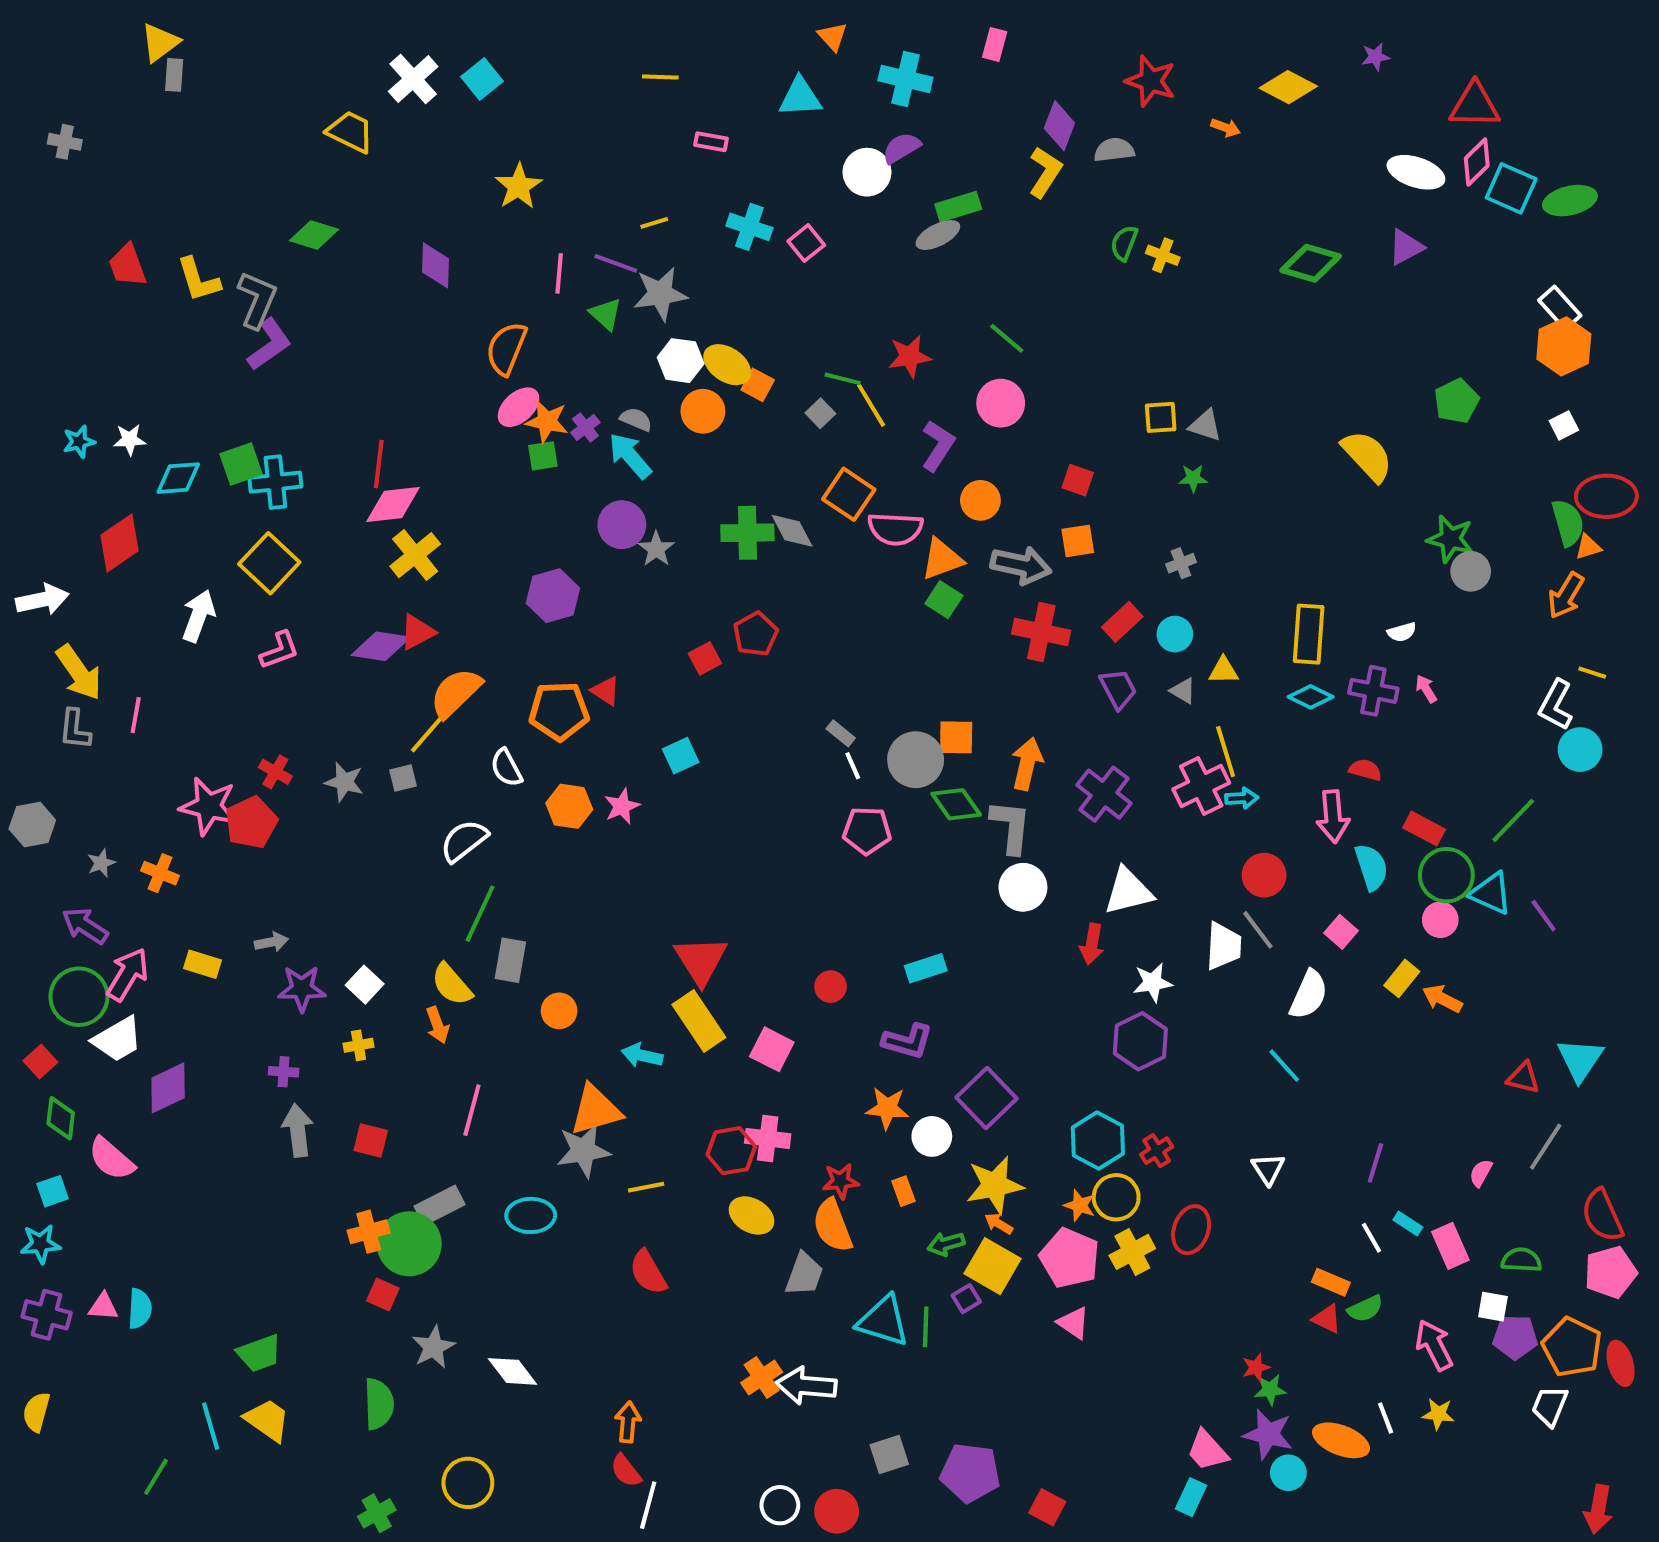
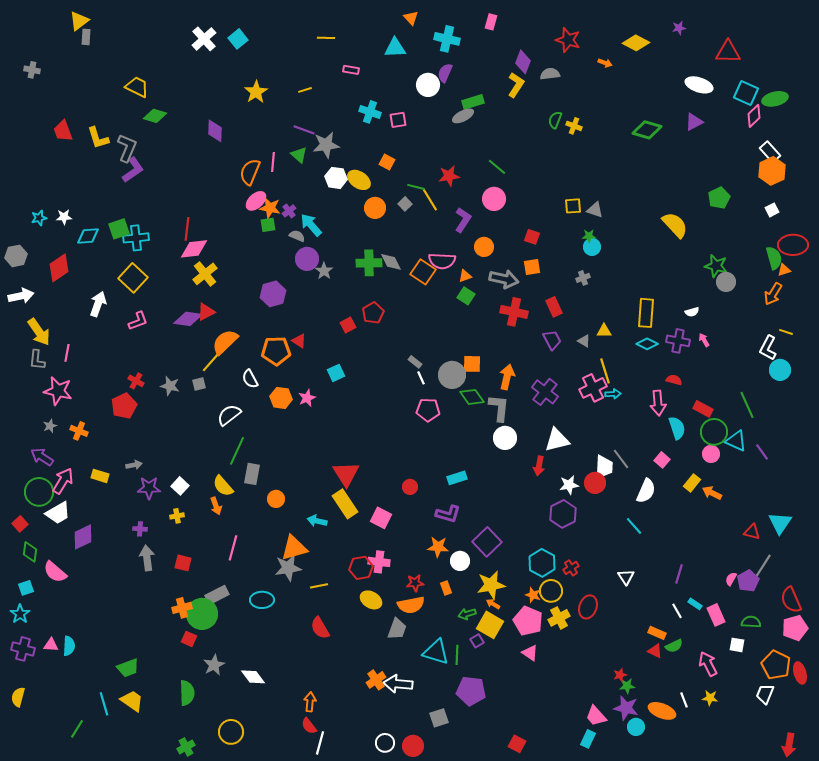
yellow trapezoid: (350, 132) -> (137, 87), moved
purple semicircle: (901, 148) -> (445, 73), turned -36
pink diamond: (1477, 162) -> (754, 116), moved
yellow line: (654, 223) -> (305, 90), moved
pink square: (806, 243) -> (398, 120), turned 30
pink line: (559, 273) -> (273, 162), moved
orange square: (758, 385) -> (387, 162), moved
orange circle: (703, 411) -> (375, 208), moved
gray semicircle: (636, 419) -> (297, 236), moved
orange square: (849, 494) -> (423, 272), moved
orange triangle: (942, 559) -> (465, 276), size x0.6
red rectangle: (1122, 622) -> (554, 307), turned -72
cyan circle: (1175, 634) -> (592, 247), moved
pink star: (209, 806) -> (58, 391), moved
green line: (1513, 820) -> (747, 405), turned -68
gray hexagon: (32, 825) -> (16, 256), moved
red circle: (1264, 875) -> (595, 483), moved
orange semicircle: (833, 1226) -> (411, 605), turned -80
cyan star: (40, 1244) -> (20, 614), turned -30
purple pentagon: (1515, 1337) -> (748, 581), moved, turned -30
purple pentagon: (970, 1473) -> (471, 691), moved

